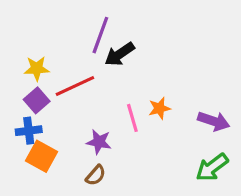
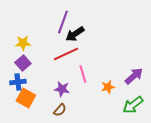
red line: (75, 86) -> (66, 54), moved
orange star: (159, 108) -> (108, 87), moved
purple arrow: (214, 121) -> (134, 76), turned -60

